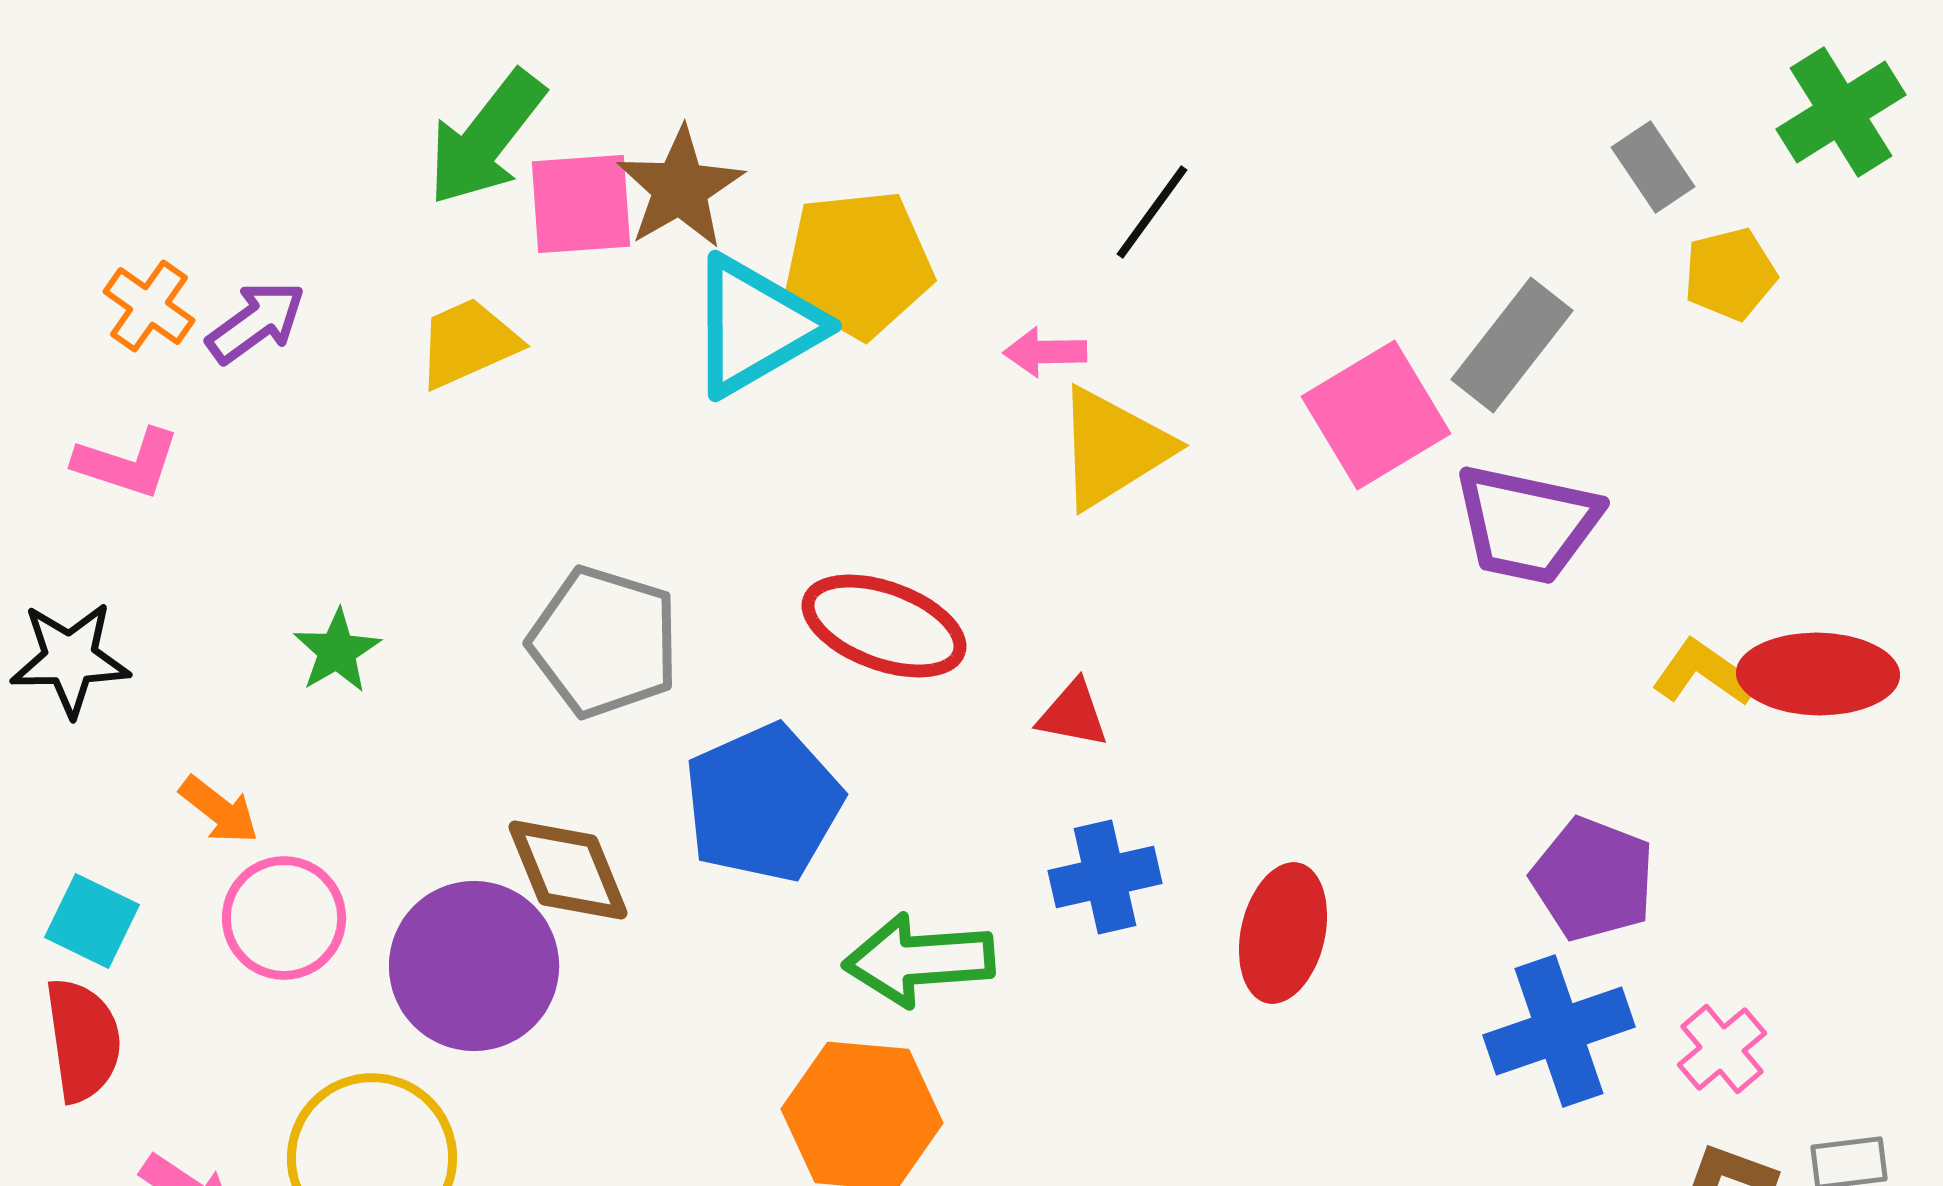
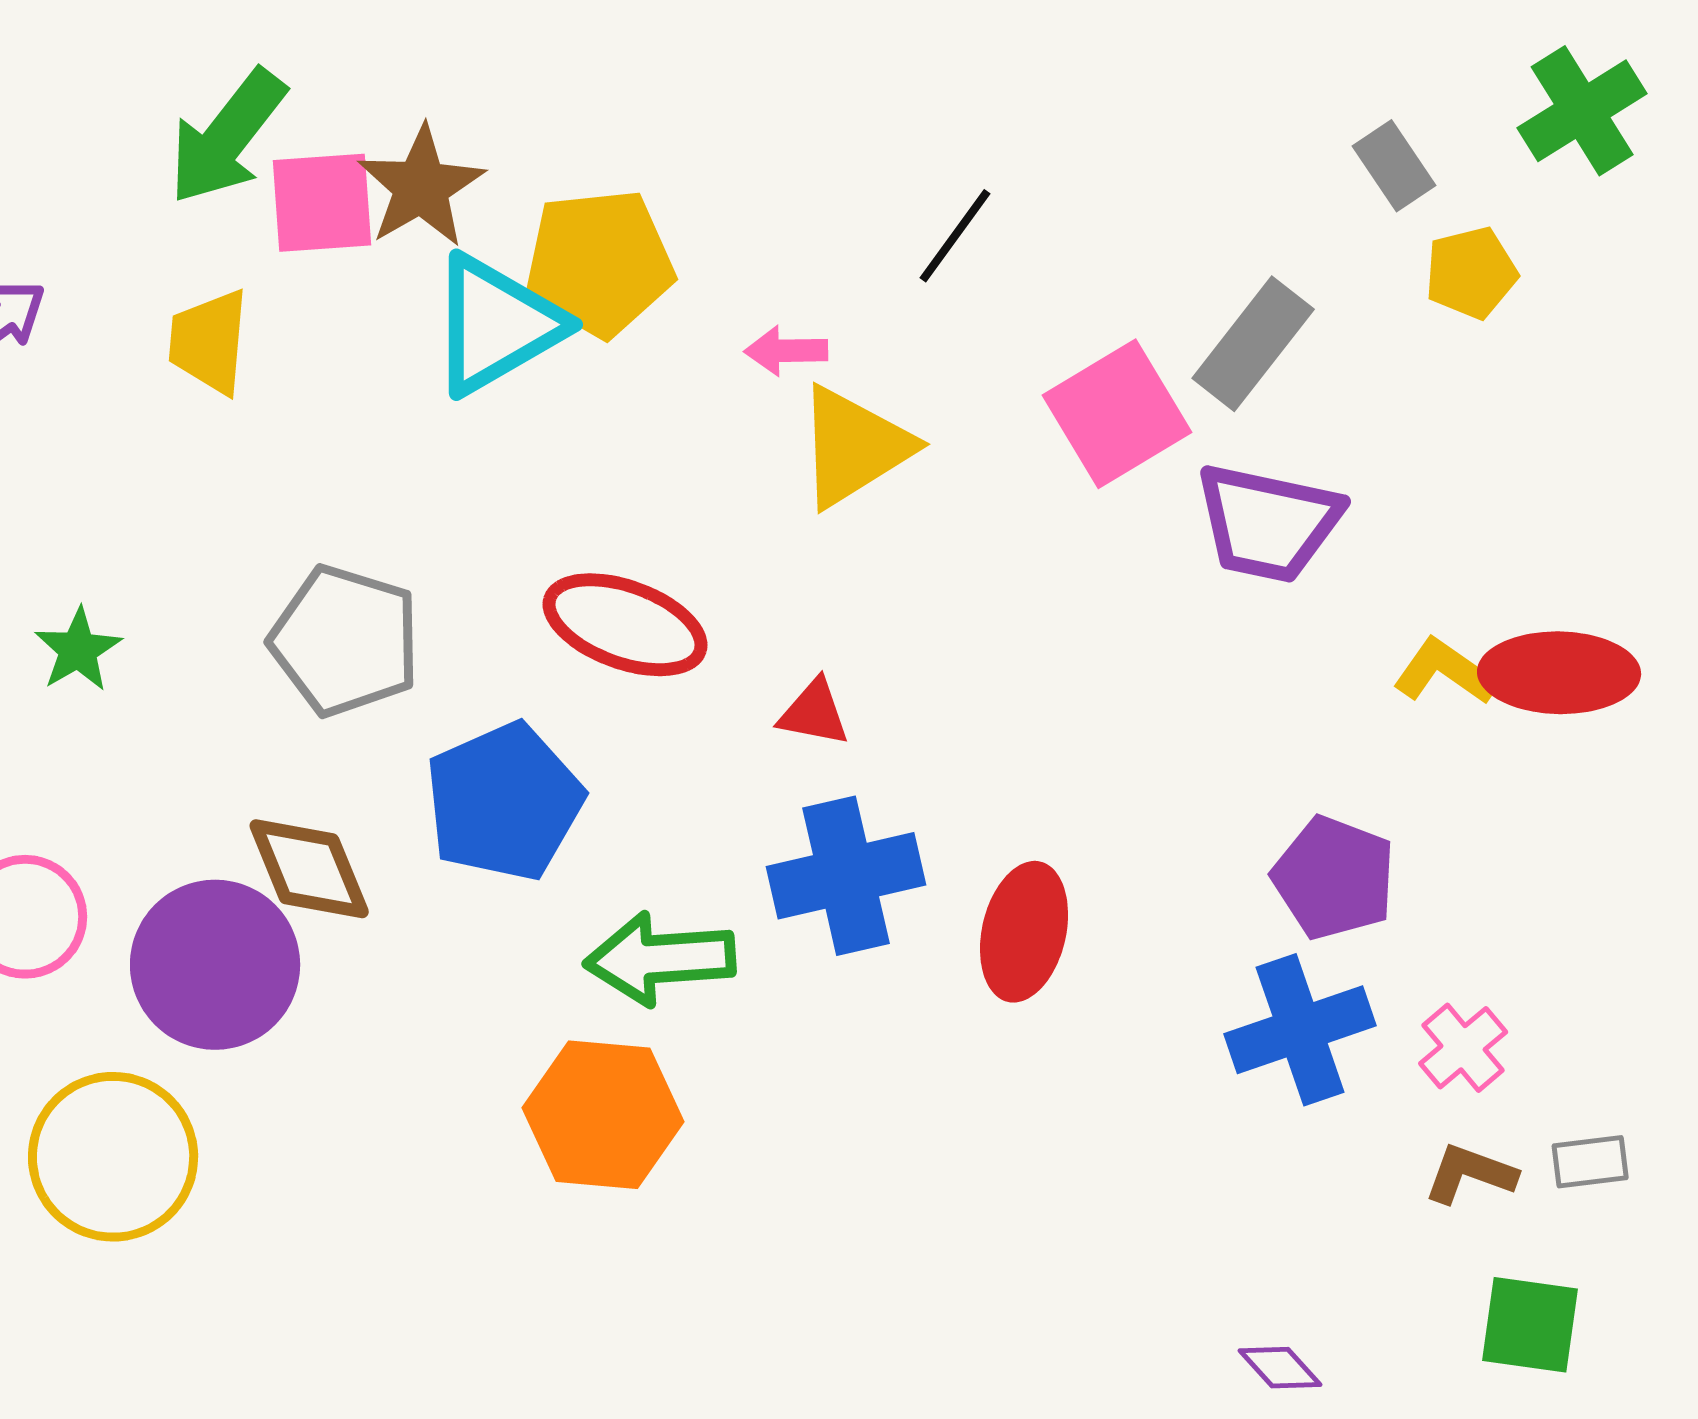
black line: (1152, 212) -> (955, 236), moved
yellow trapezoid: (468, 343) -> (209, 342), turned -61
blue cross: (1105, 877) -> (846, 876), size x1.4

